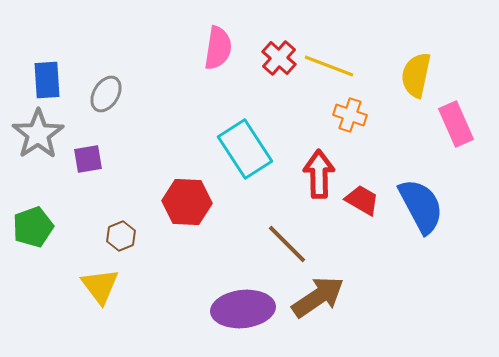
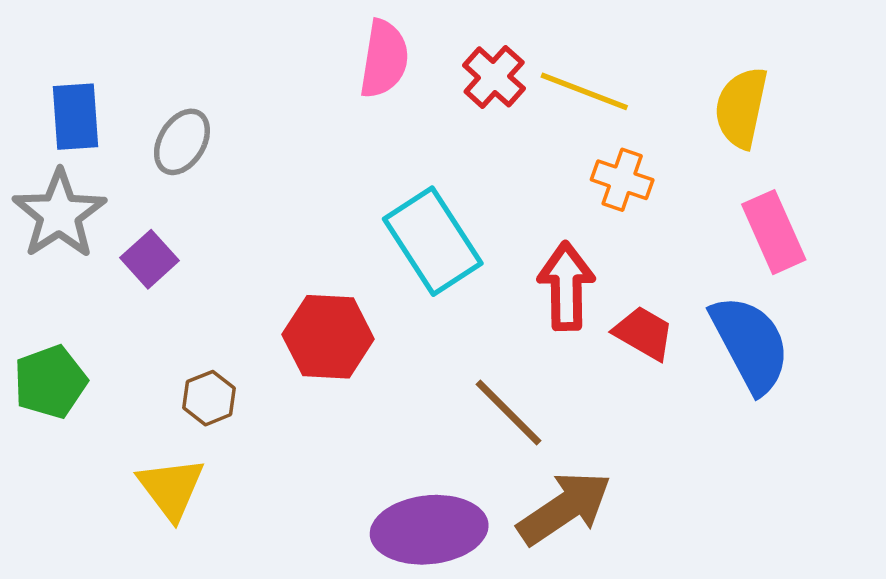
pink rectangle: (456, 124) -> (774, 232), moved
purple square: (88, 159) -> (149, 259), turned -32

